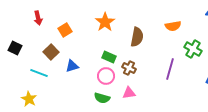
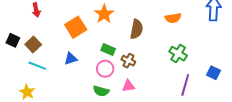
orange square: (65, 30) -> (76, 27), moved, size x1.5
green cross: (193, 49) -> (178, 54), moved
brown square: (51, 52) -> (33, 44), moved
purple line: (170, 69) -> (185, 85), moved

